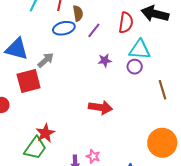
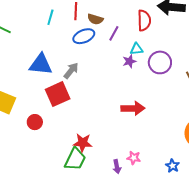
brown semicircle: (78, 13) -> (95, 19), turned 126
cyan triangle: (140, 50) -> (137, 49), moved, size x0.6
purple circle: (135, 67) -> (160, 62), size x1.5
red star: (45, 133) -> (83, 143), turned -30

